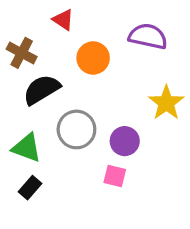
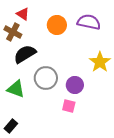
red triangle: (63, 20) -> (23, 14), moved
orange circle: (93, 58) -> (57, 25), moved
black rectangle: (30, 188) -> (11, 126), moved

